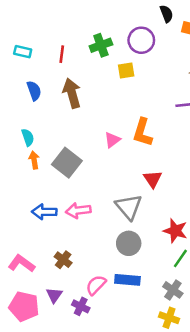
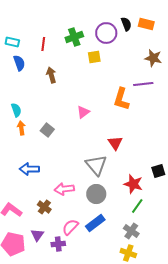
black semicircle: (167, 14) -> (126, 24), moved
blue semicircle: (34, 91) -> (19, 63), moved
brown arrow: (72, 93) -> (51, 75), size x0.7
orange L-shape: (143, 132) -> (121, 99), moved
gray square: (67, 163) -> (47, 130), size x0.6
pink arrow: (78, 211) -> (64, 189), moved
blue rectangle: (127, 280) -> (95, 223), turned -42
purple cross: (81, 306) -> (58, 244), turned -32

